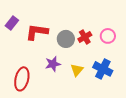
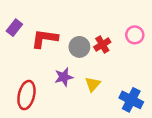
pink circle: (108, 36) -> (135, 35), moved
blue cross: (103, 69) -> (131, 100), moved

